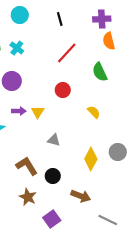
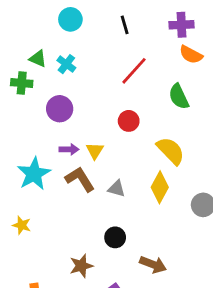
orange semicircle: (109, 41) -> (191, 55), turned -48
yellow semicircle: (94, 112) -> (171, 151), size x1.6
yellow diamond: (91, 159) -> (160, 187), moved
brown L-shape: (27, 166) -> (80, 179), moved
brown star: (28, 197) -> (81, 266), turned 30

